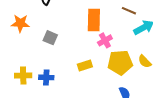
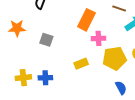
orange rectangle: (94, 20) -> (86, 20), turned 30
pink cross: (105, 40) -> (99, 38), turned 32

